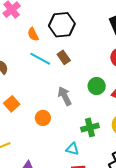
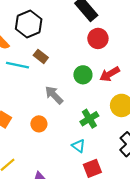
cyan triangle: (72, 149) -> (78, 146), turned 40

